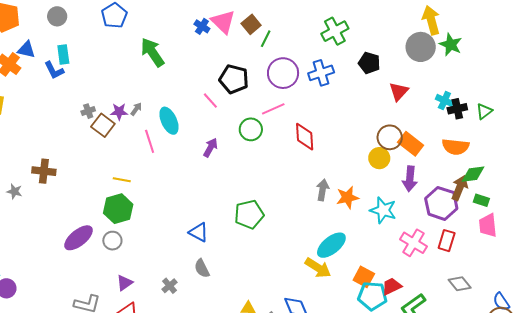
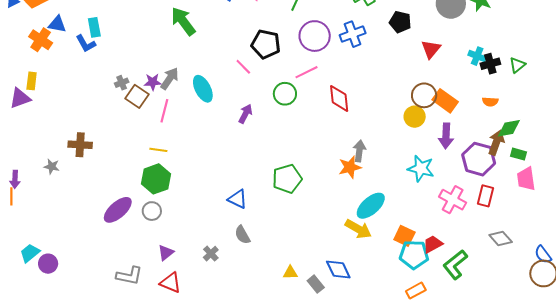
gray arrow: (136, 109) -> (170, 79), size x1.6
pink line: (150, 141) -> (164, 111), moved, turned 35
orange semicircle: (456, 147) -> (490, 102), size x0.6
orange star: (347, 197) -> (350, 167), moved

